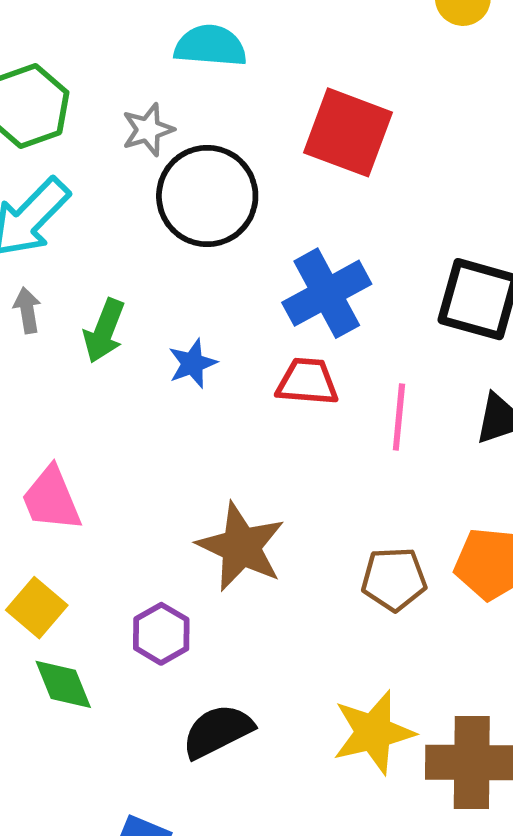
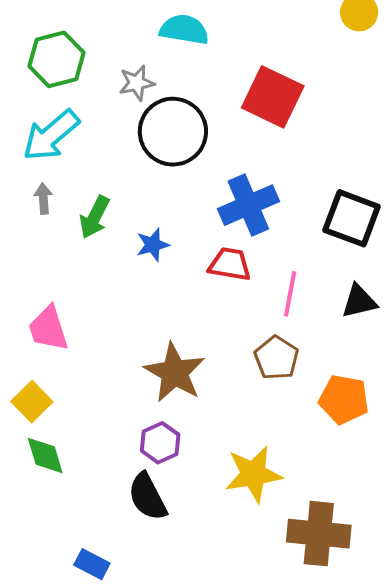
brown pentagon: (394, 579) -> (277, 358), moved, turned 30
purple hexagon: (161, 634) -> (160, 443), moved
black semicircle: (218, 731) -> (147, 497), turned -96
yellow star: (373, 732) -> (253, 474), moved

